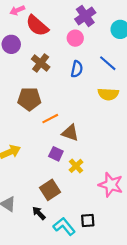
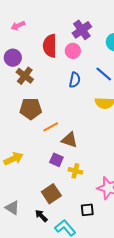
red semicircle: (37, 26) -> (50, 46), moved, turned 50
brown cross: (41, 63) -> (25, 76), moved
yellow cross: (76, 166) -> (75, 171), turned -32
black square: (88, 220) -> (87, 210), moved

